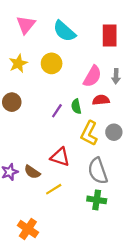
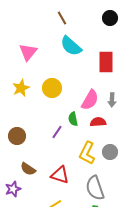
cyan semicircle: (64, 31) -> (71, 46), moved
brown circle: (12, 102) -> (17, 136), moved
green semicircle: (76, 106) -> (73, 119), moved
brown semicircle: (32, 172) -> (28, 169), moved

